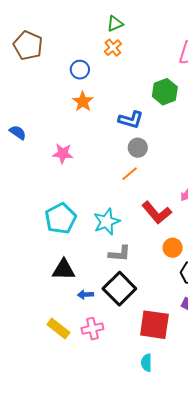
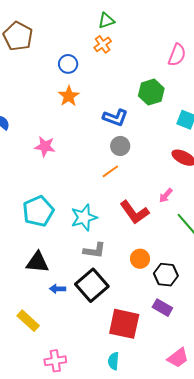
orange circle: (173, 248) -> (140, 259), moved
pink cross: (92, 329) -> (55, 361), moved

